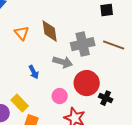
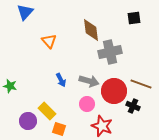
brown diamond: (50, 31) -> (91, 30), moved
brown line: (114, 45) -> (141, 84), moved
gray arrow: (63, 62) -> (89, 81), moved

